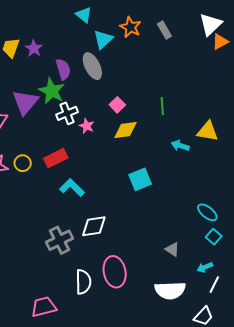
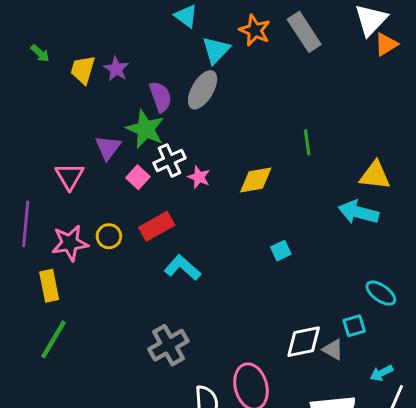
gray rectangle: (164, 30) -> (304, 32), size x1.5
gray ellipse: (92, 66) -> (203, 90), turned 60
purple triangle: (25, 102) -> (108, 148), size x0.7
pink square: (117, 105) -> (138, 177), moved
cyan arrow: (180, 146) -> (358, 212), moved, size x1.5
cyan square: (140, 179) -> (281, 251), size x0.6
white diamond: (94, 226) -> (304, 342), moved
cyan square: (214, 237) -> (354, 326), moved, turned 35

